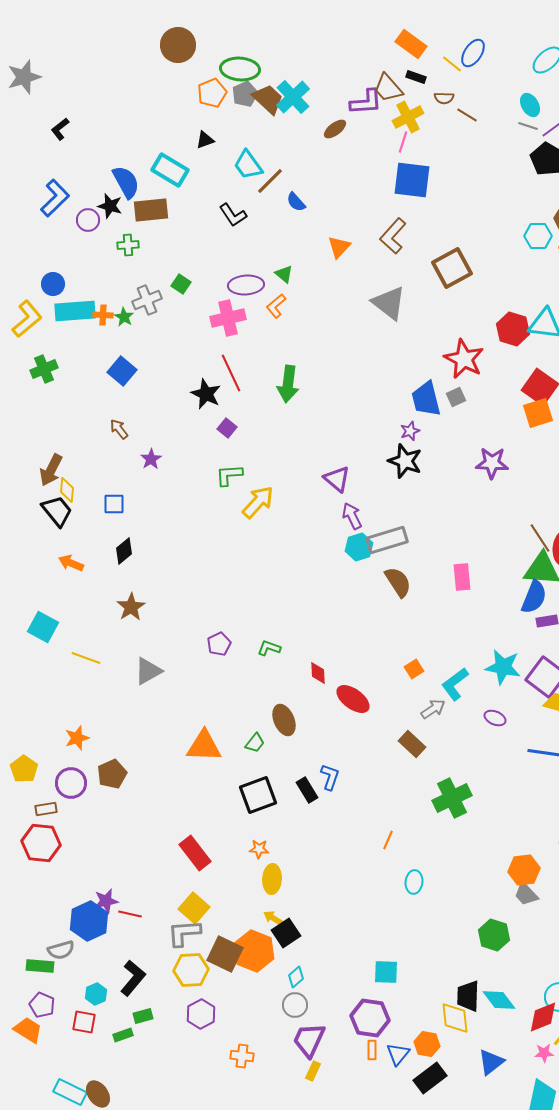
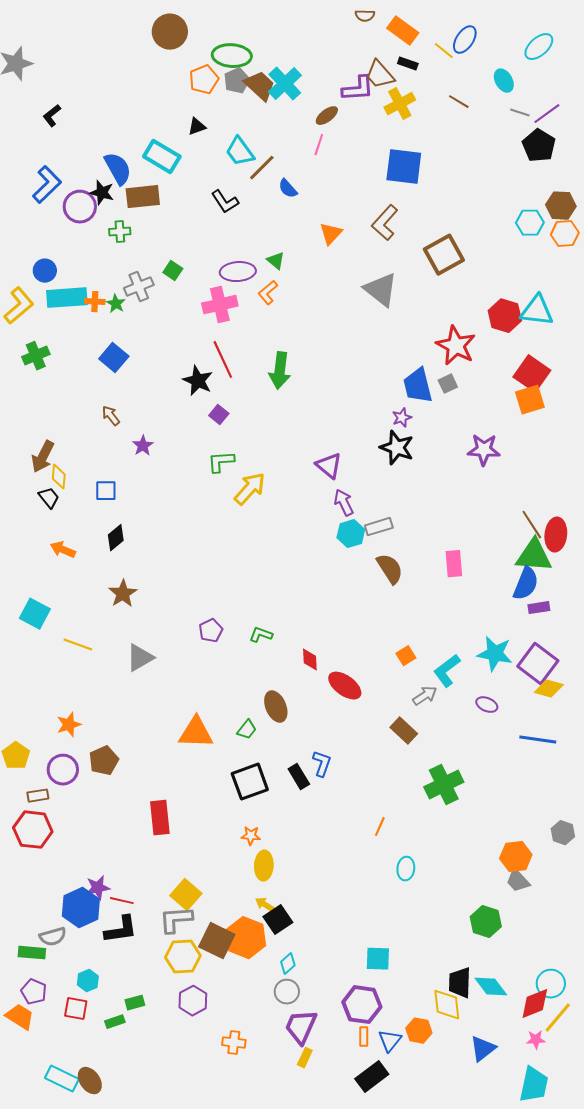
brown semicircle: (444, 98) -> (365, 16), moved
cyan ellipse: (530, 105) -> (504, 81), moved
pink line: (403, 142) -> (319, 145), moved
purple circle: (88, 220) -> (80, 207), size x1.4
black trapezoid: (57, 511) -> (49, 498), size x0.7
gray rectangle: (387, 540) -> (379, 527), size x0.7
red rectangle: (195, 853) -> (160, 818), moved, turned 32
black L-shape: (133, 978) -> (121, 930), moved, turned 42
black rectangle: (430, 1078) -> (372, 1077), moved

